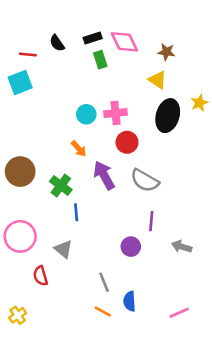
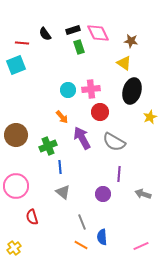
yellow star: (199, 103) -> (150, 117), moved
green cross: (61, 186) -> (48, 146), turned 30
gray triangle: (63, 249) -> (63, 192), moved

